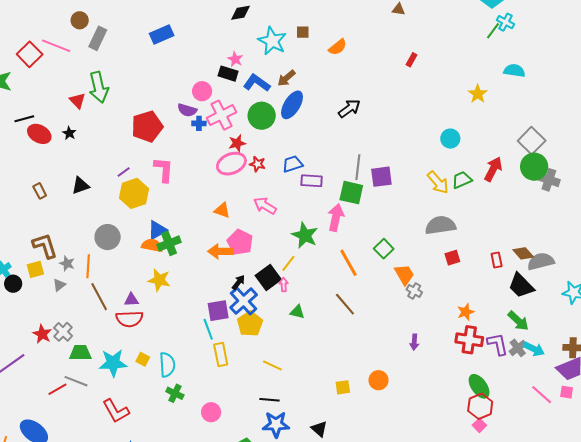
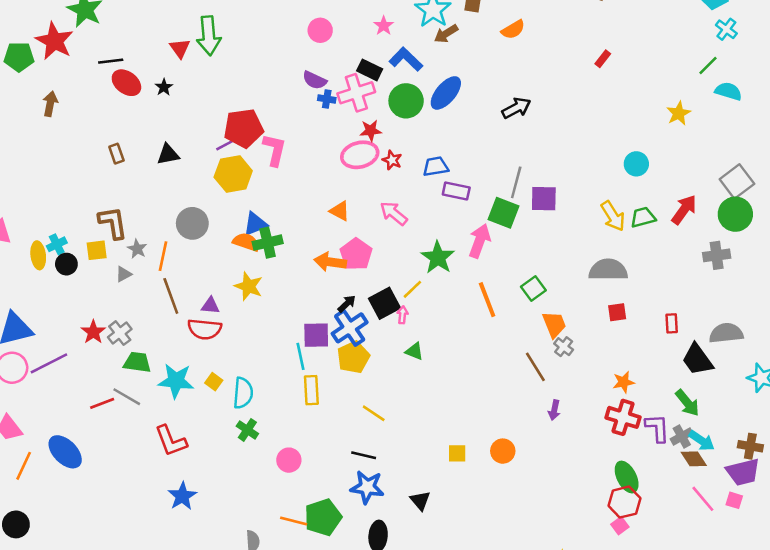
green line: (493, 31) -> (708, 65), moved
black rectangle: (228, 74) -> (370, 70), moved
brown arrow: (286, 78) -> (446, 34), moved
pink circle: (202, 91) -> (320, 30), moved
red pentagon: (147, 127) -> (244, 128), moved
gray cross: (549, 180) -> (717, 255), moved, turned -35
brown diamond: (523, 253) -> (694, 459), moved
brown line: (345, 304) -> (535, 367), moved

